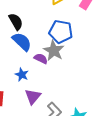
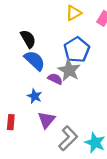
blue pentagon: (61, 32) -> (77, 50), turned 30

